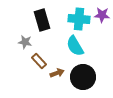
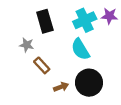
cyan cross: (79, 19) -> (85, 20), turned -30
brown arrow: (57, 73) -> (61, 87), moved

